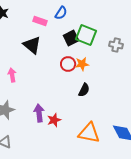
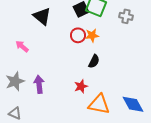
pink arrow: (12, 75) -> (22, 46), turned -40
purple arrow: (39, 113) -> (39, 84), moved
red star: (54, 120) -> (81, 86), moved

